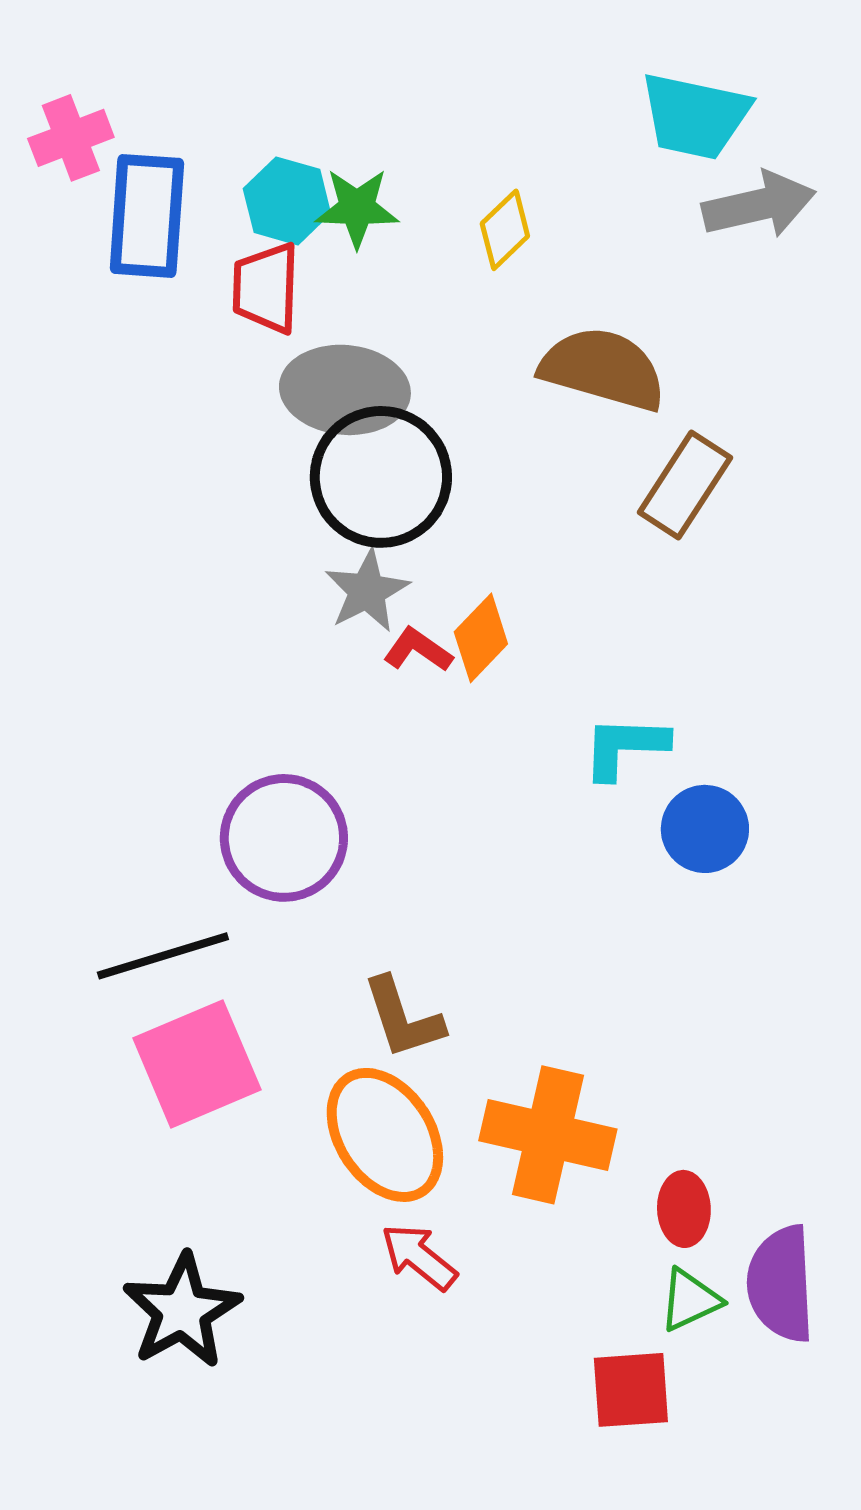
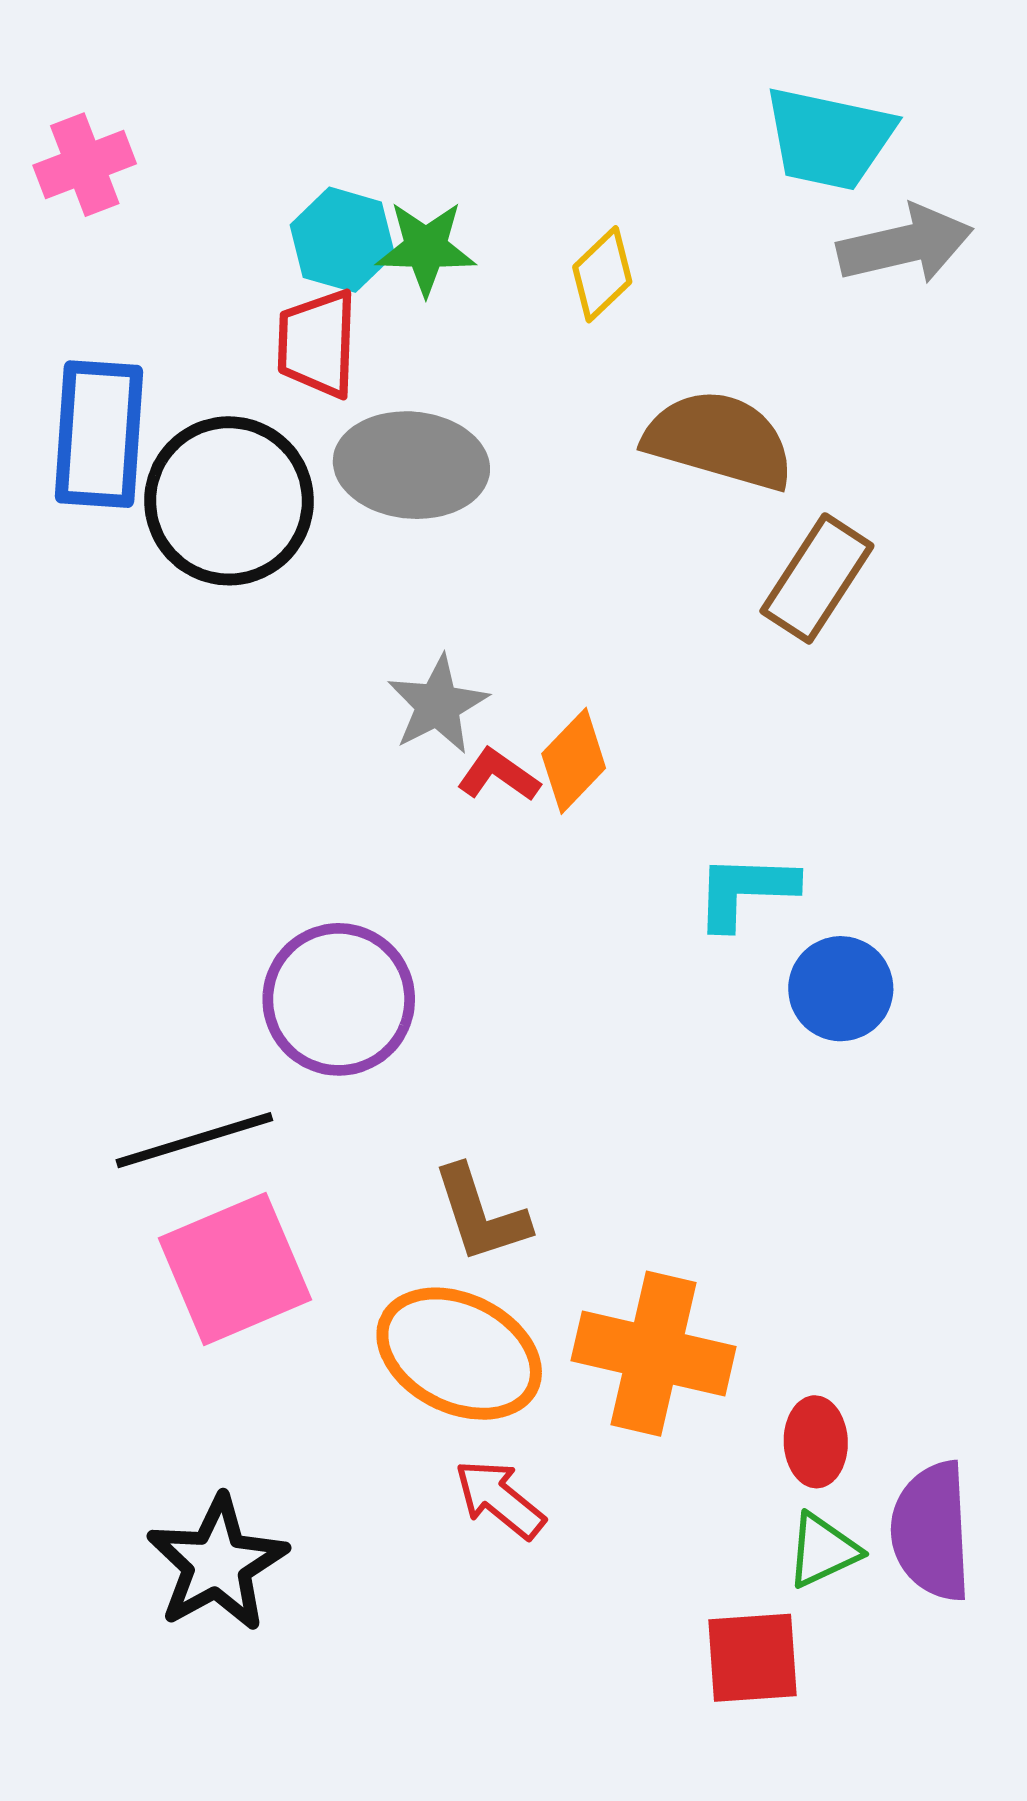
blue rectangle: (147, 216) -> (99, 434), moved
black circle: (381, 477) -> (229, 501), moved
orange ellipse: (385, 1135) -> (459, 1354), turned -31

